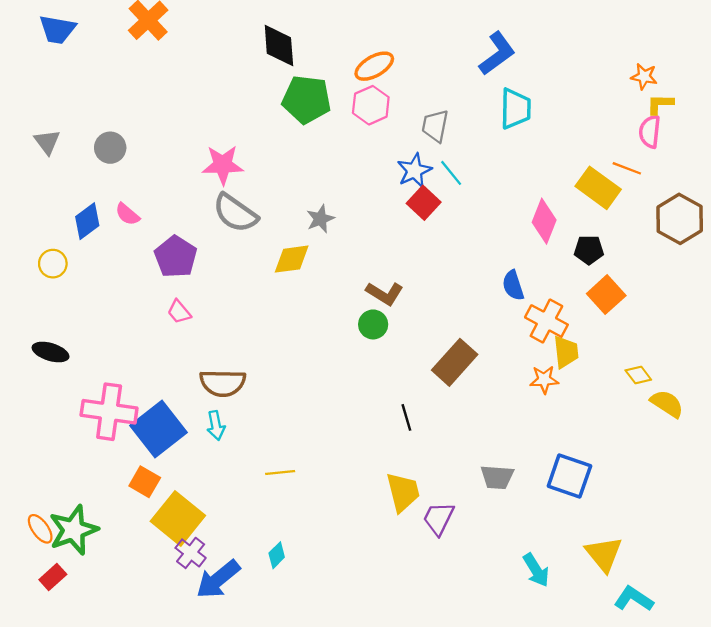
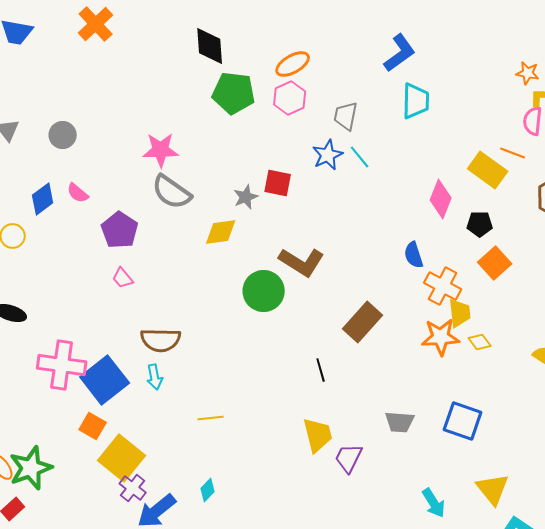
red square: (424, 203) -> (278, 183), moved, turned -32
brown L-shape: (385, 293) -> (302, 262), size x1.4
green circle: (373, 324) -> (264, 291), moved, size x1.6
yellow diamond: (638, 375) -> (480, 342), moved
orange star: (544, 380) -> (441, 337), size x1.5

